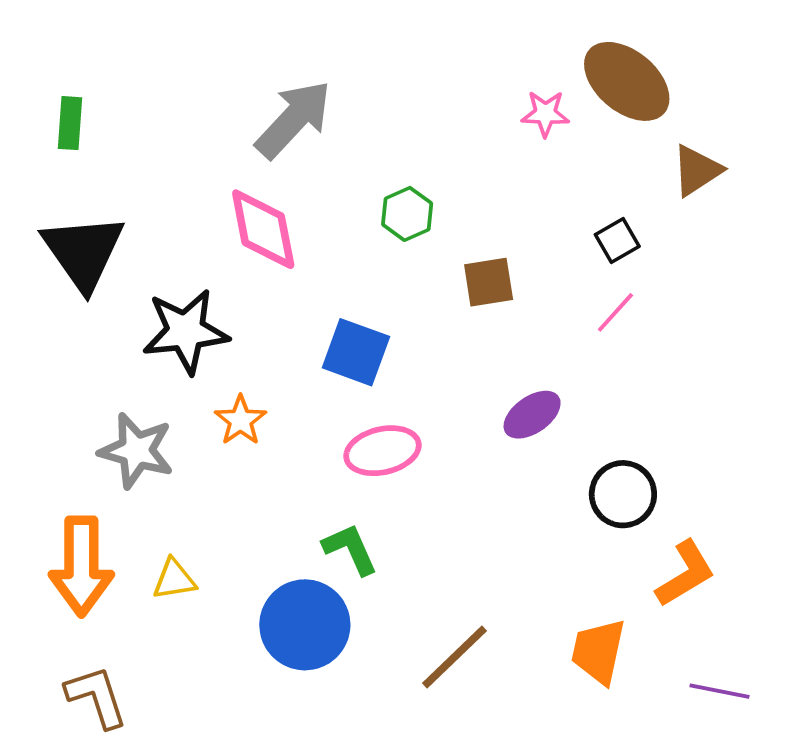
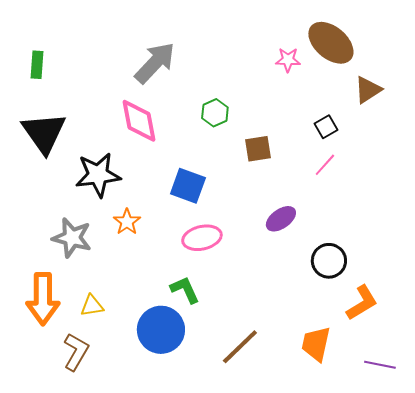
brown L-shape: (97, 697) -> (76, 352), moved, turned 48

